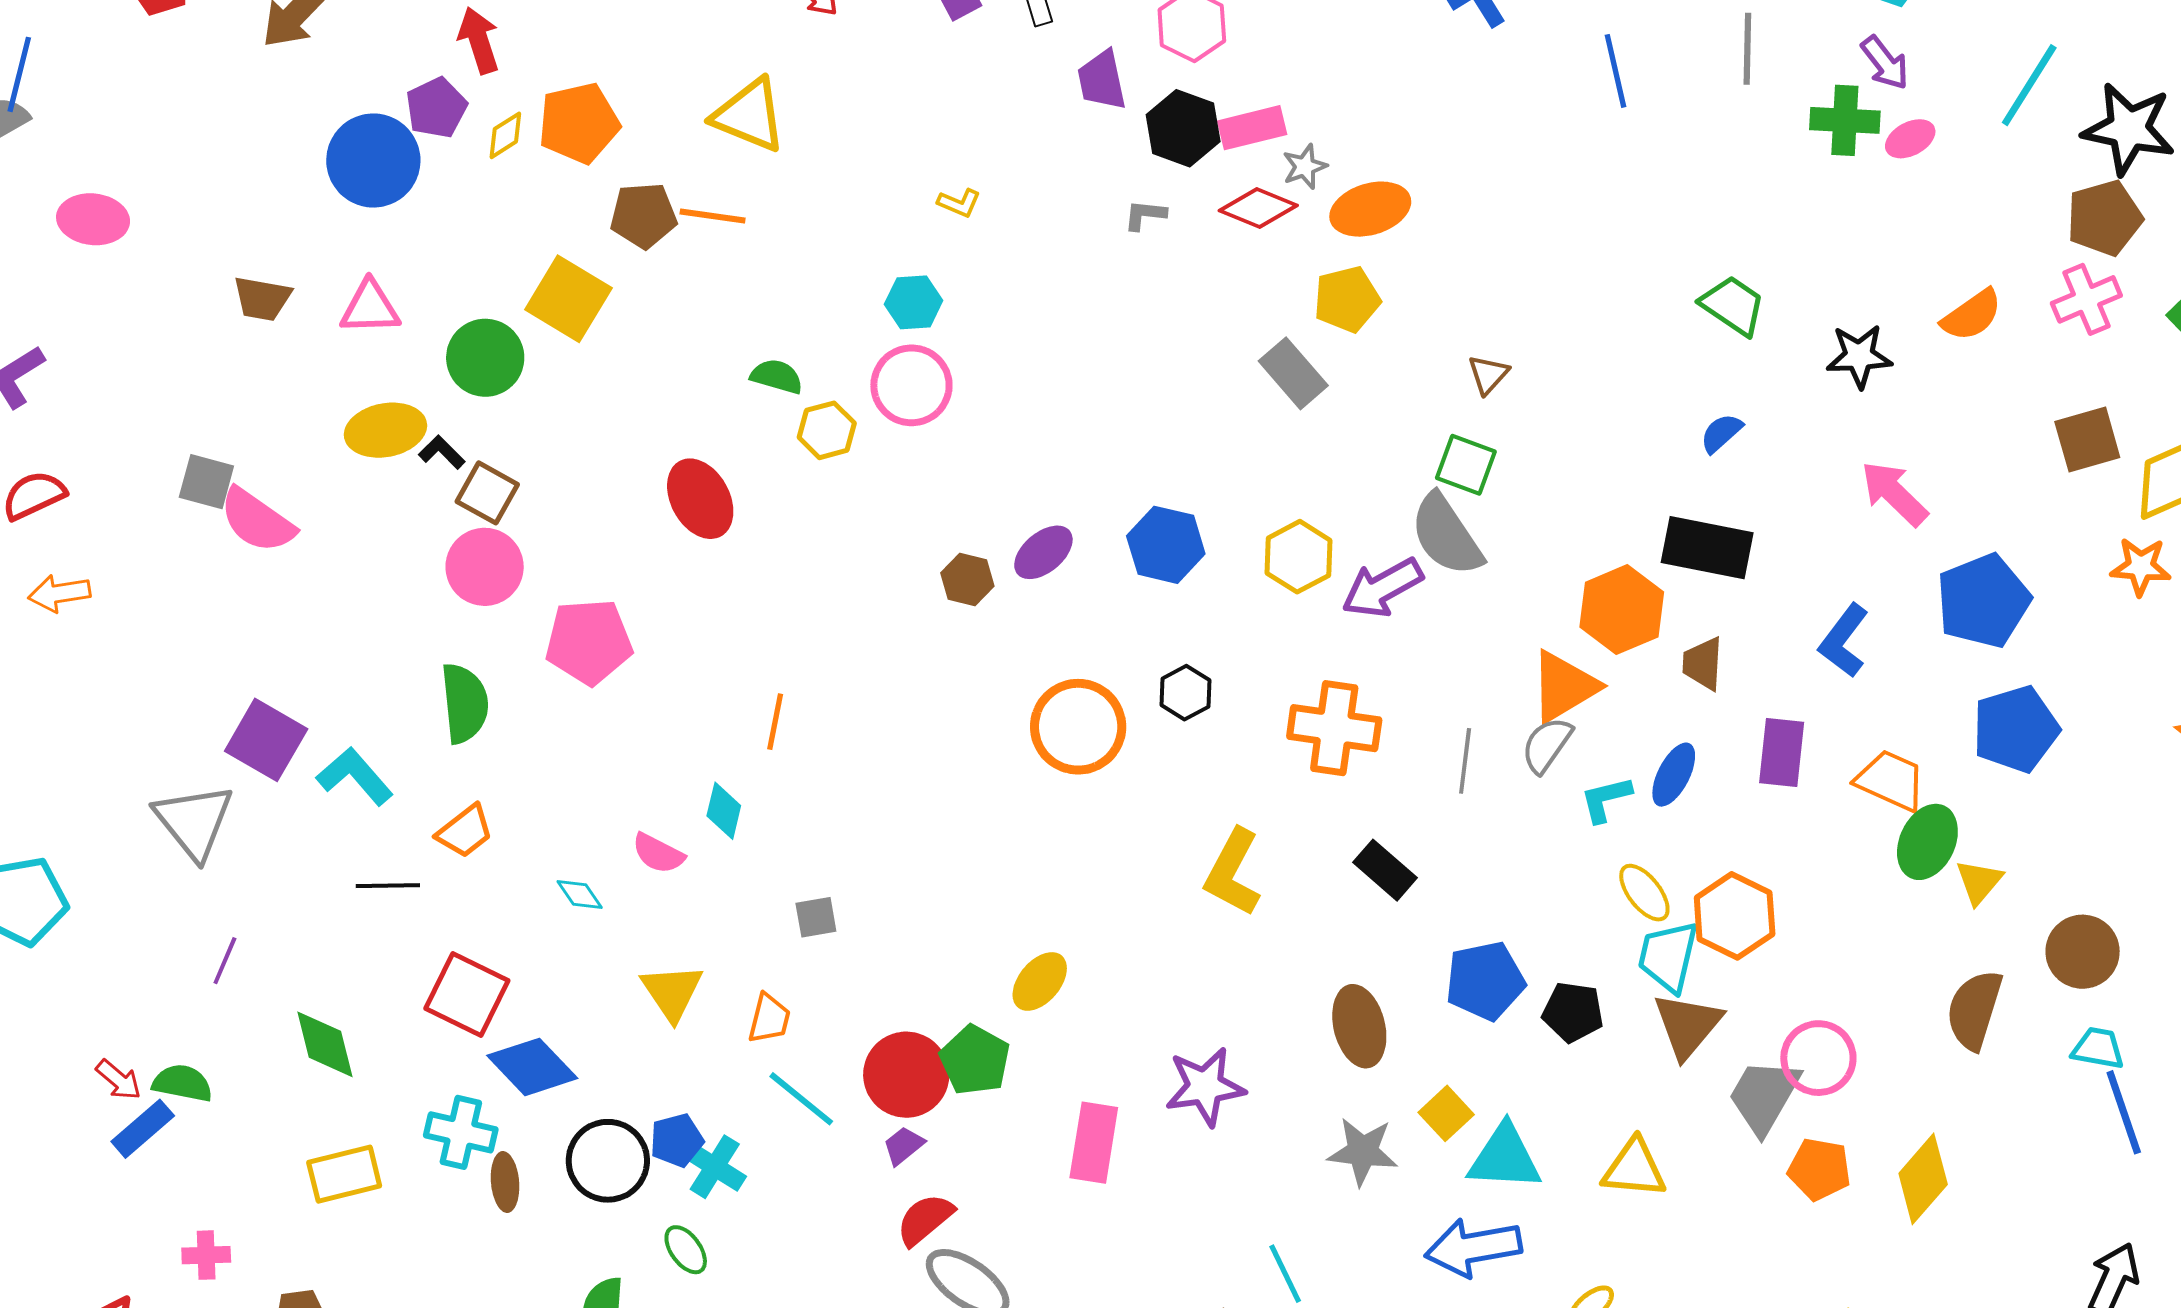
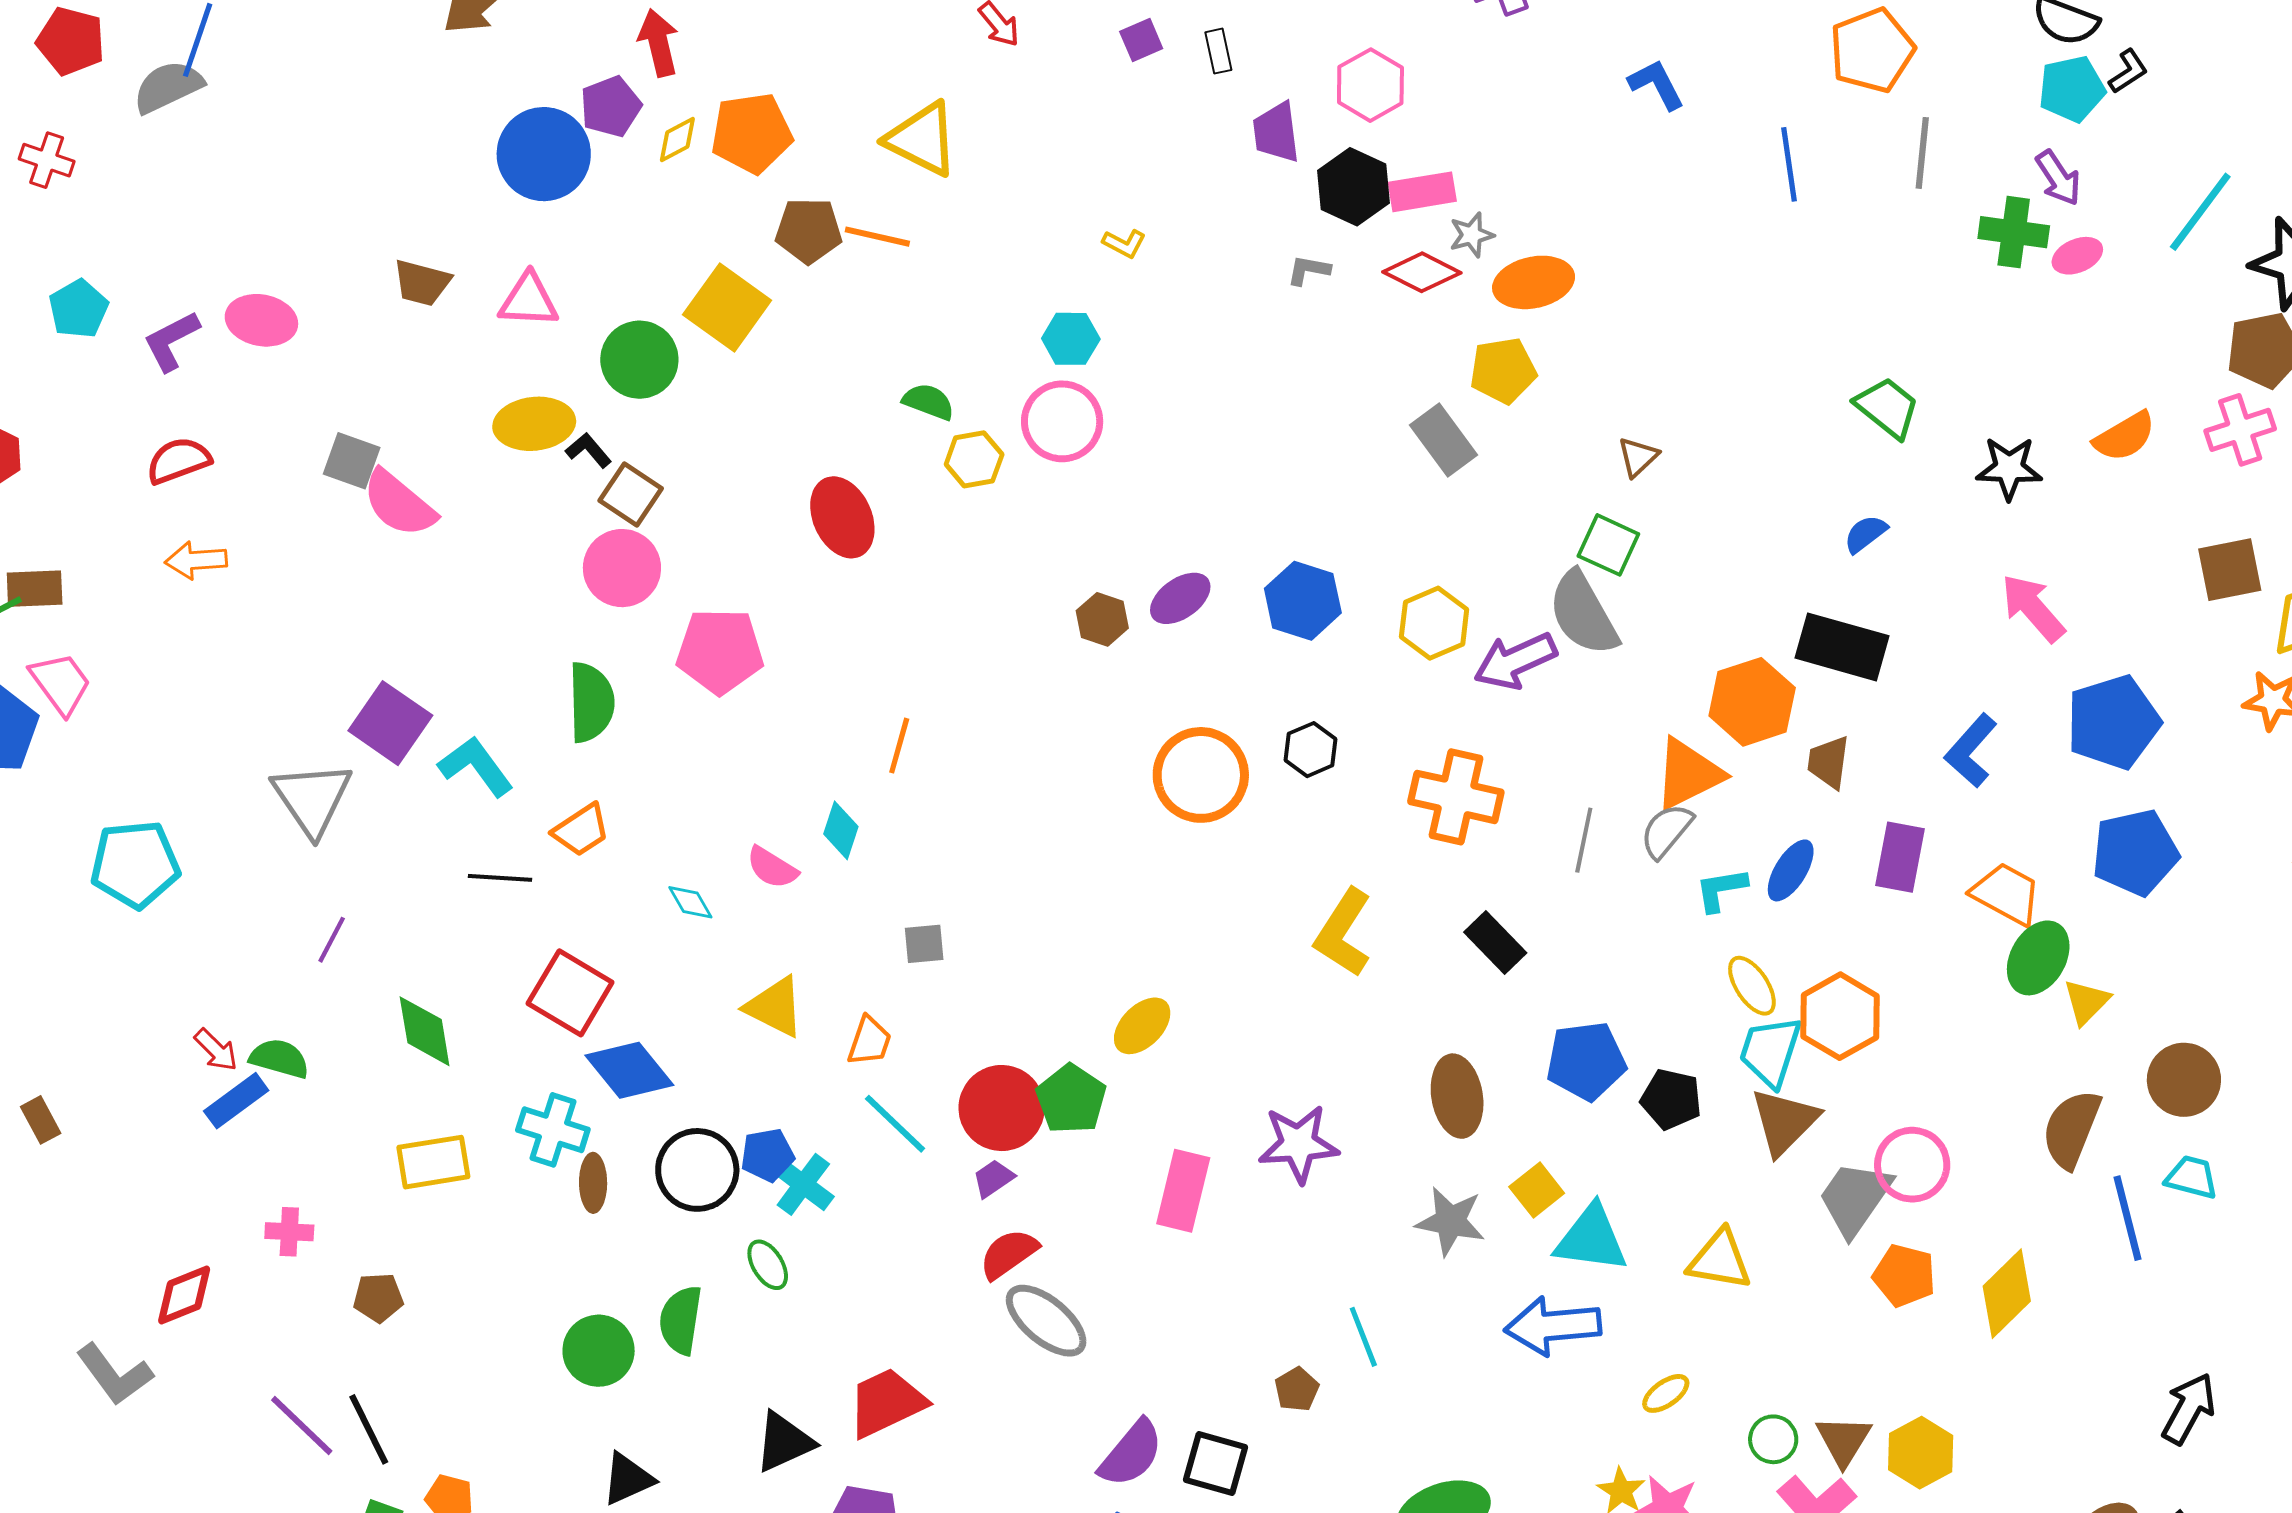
pink ellipse: (93, 219) -> (261, 320), moved
yellow triangle: (672, 992) -> (775, 1007), turned -34
blue line: (2124, 1112) -> (2127, 1218), moved

